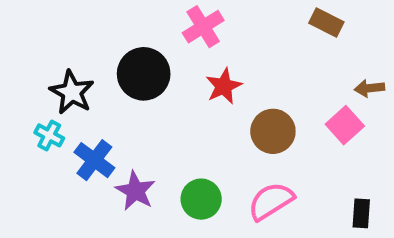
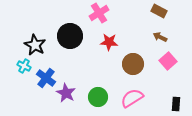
red star: (224, 86) -> (109, 42), turned 30
brown arrow: (369, 88) -> (160, 37), moved, turned 32

